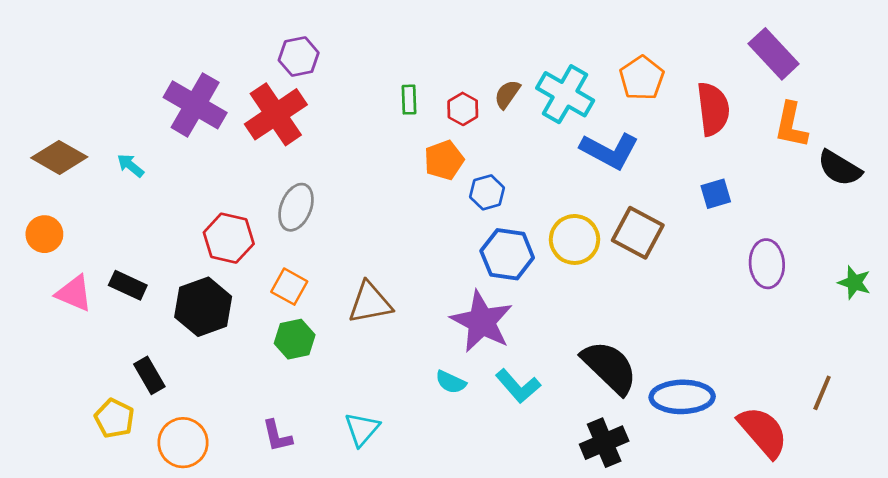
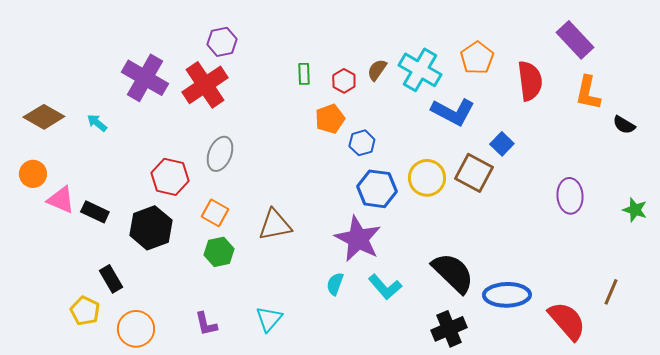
black semicircle: (840, 168) -> (624, 125), size x0.7
blue square: (716, 194) -> (502, 144), moved, turned -30
pink triangle: (74, 293) -> (61, 200), moved
cyan semicircle: (451, 382) -> (335, 284), turned 85

